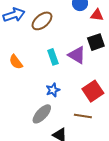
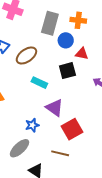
black square: (96, 42) -> (67, 71), moved
purple triangle: (77, 55) -> (55, 108), moved
cyan rectangle: (53, 57) -> (39, 83), moved, turned -49

